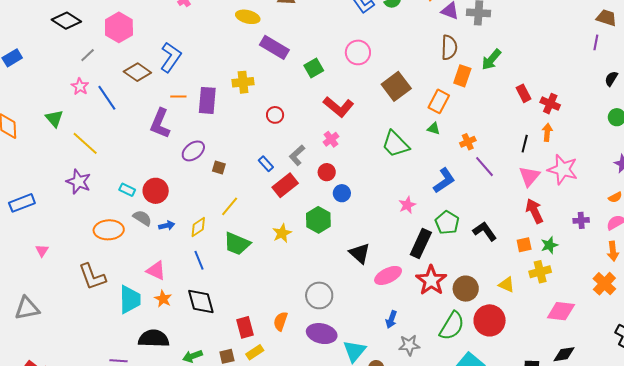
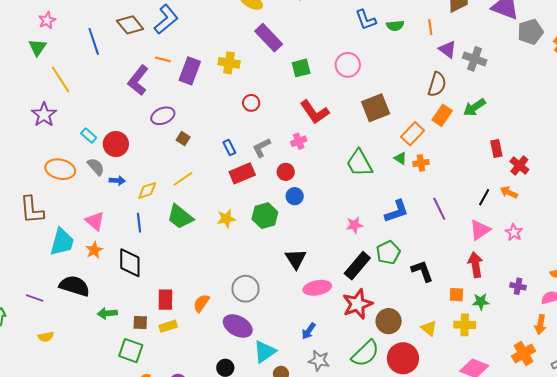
pink star: (80, 86) -> (47, 20), moved
orange arrow: (547, 132) -> (509, 192), turned -84
orange cross: (468, 142) -> (421, 163), moved
pink star: (563, 169) -> (514, 232), size x0.6

